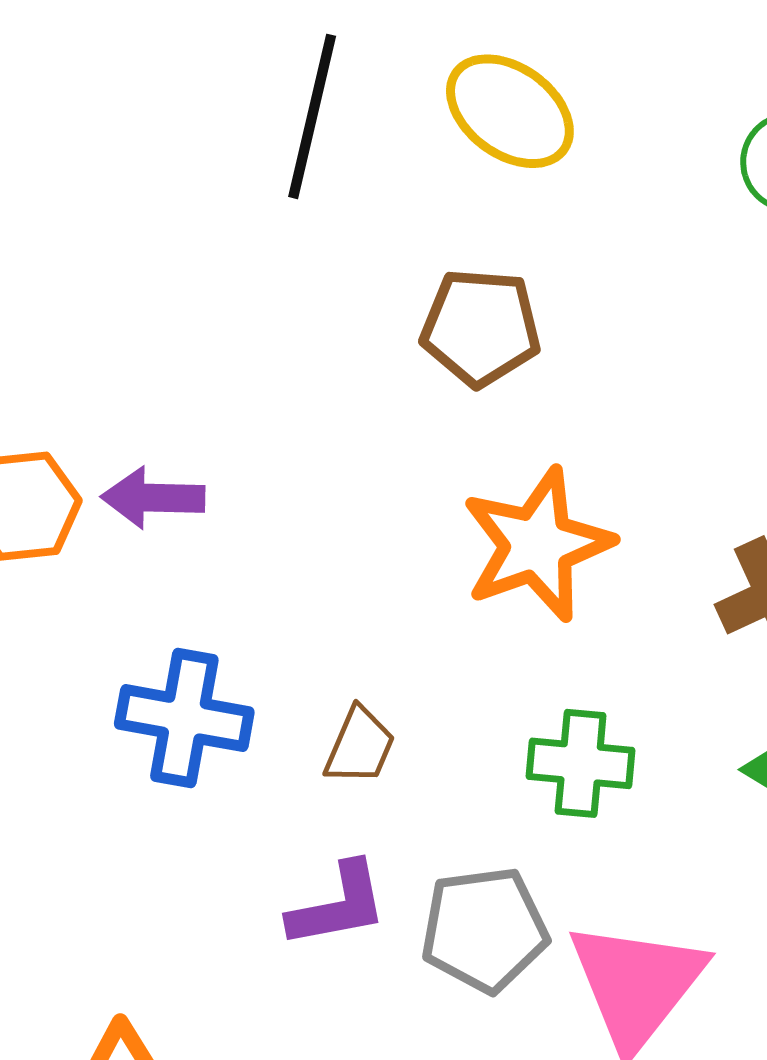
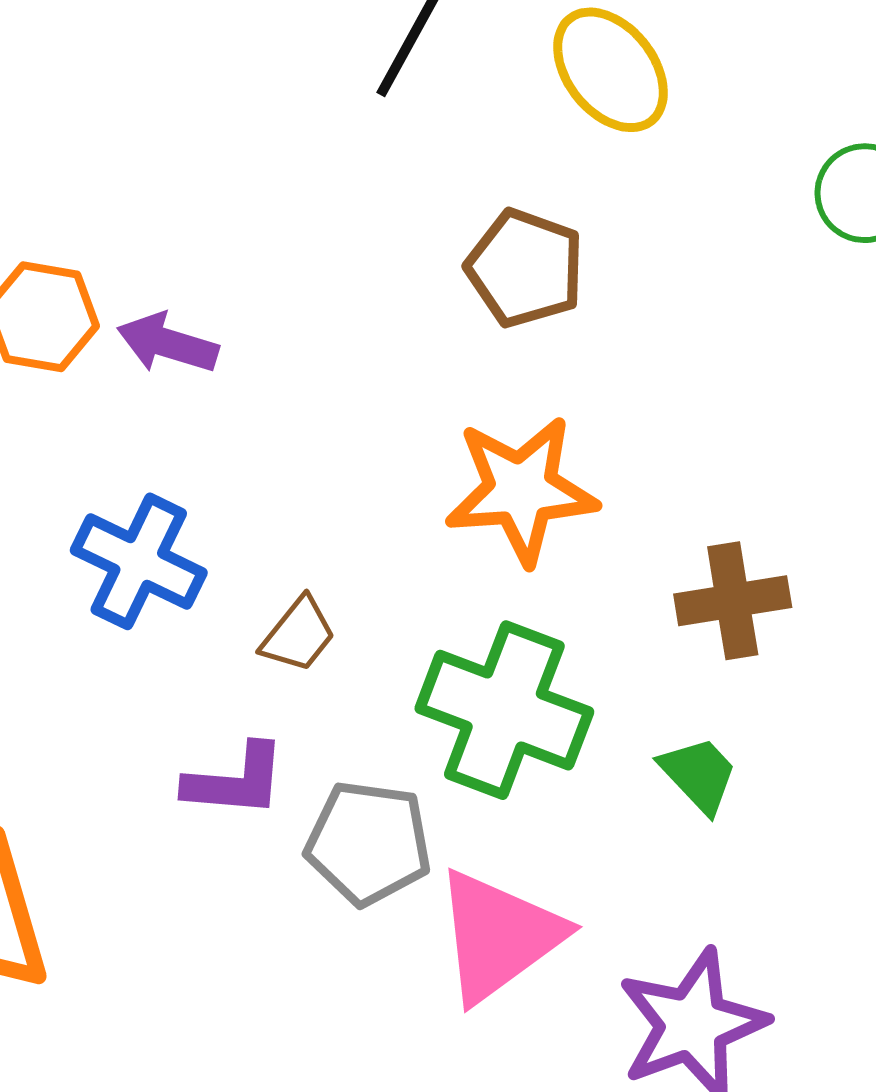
green cross: (581, 763) -> (504, 710), size x1.6

